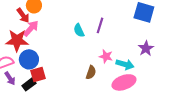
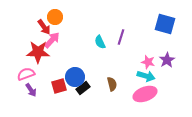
pink star: (106, 56) -> (148, 62), moved
blue circle: (29, 59) -> (75, 77), moved
brown semicircle: (91, 72) -> (112, 84), turned -32
black rectangle: (29, 84) -> (83, 88), moved

